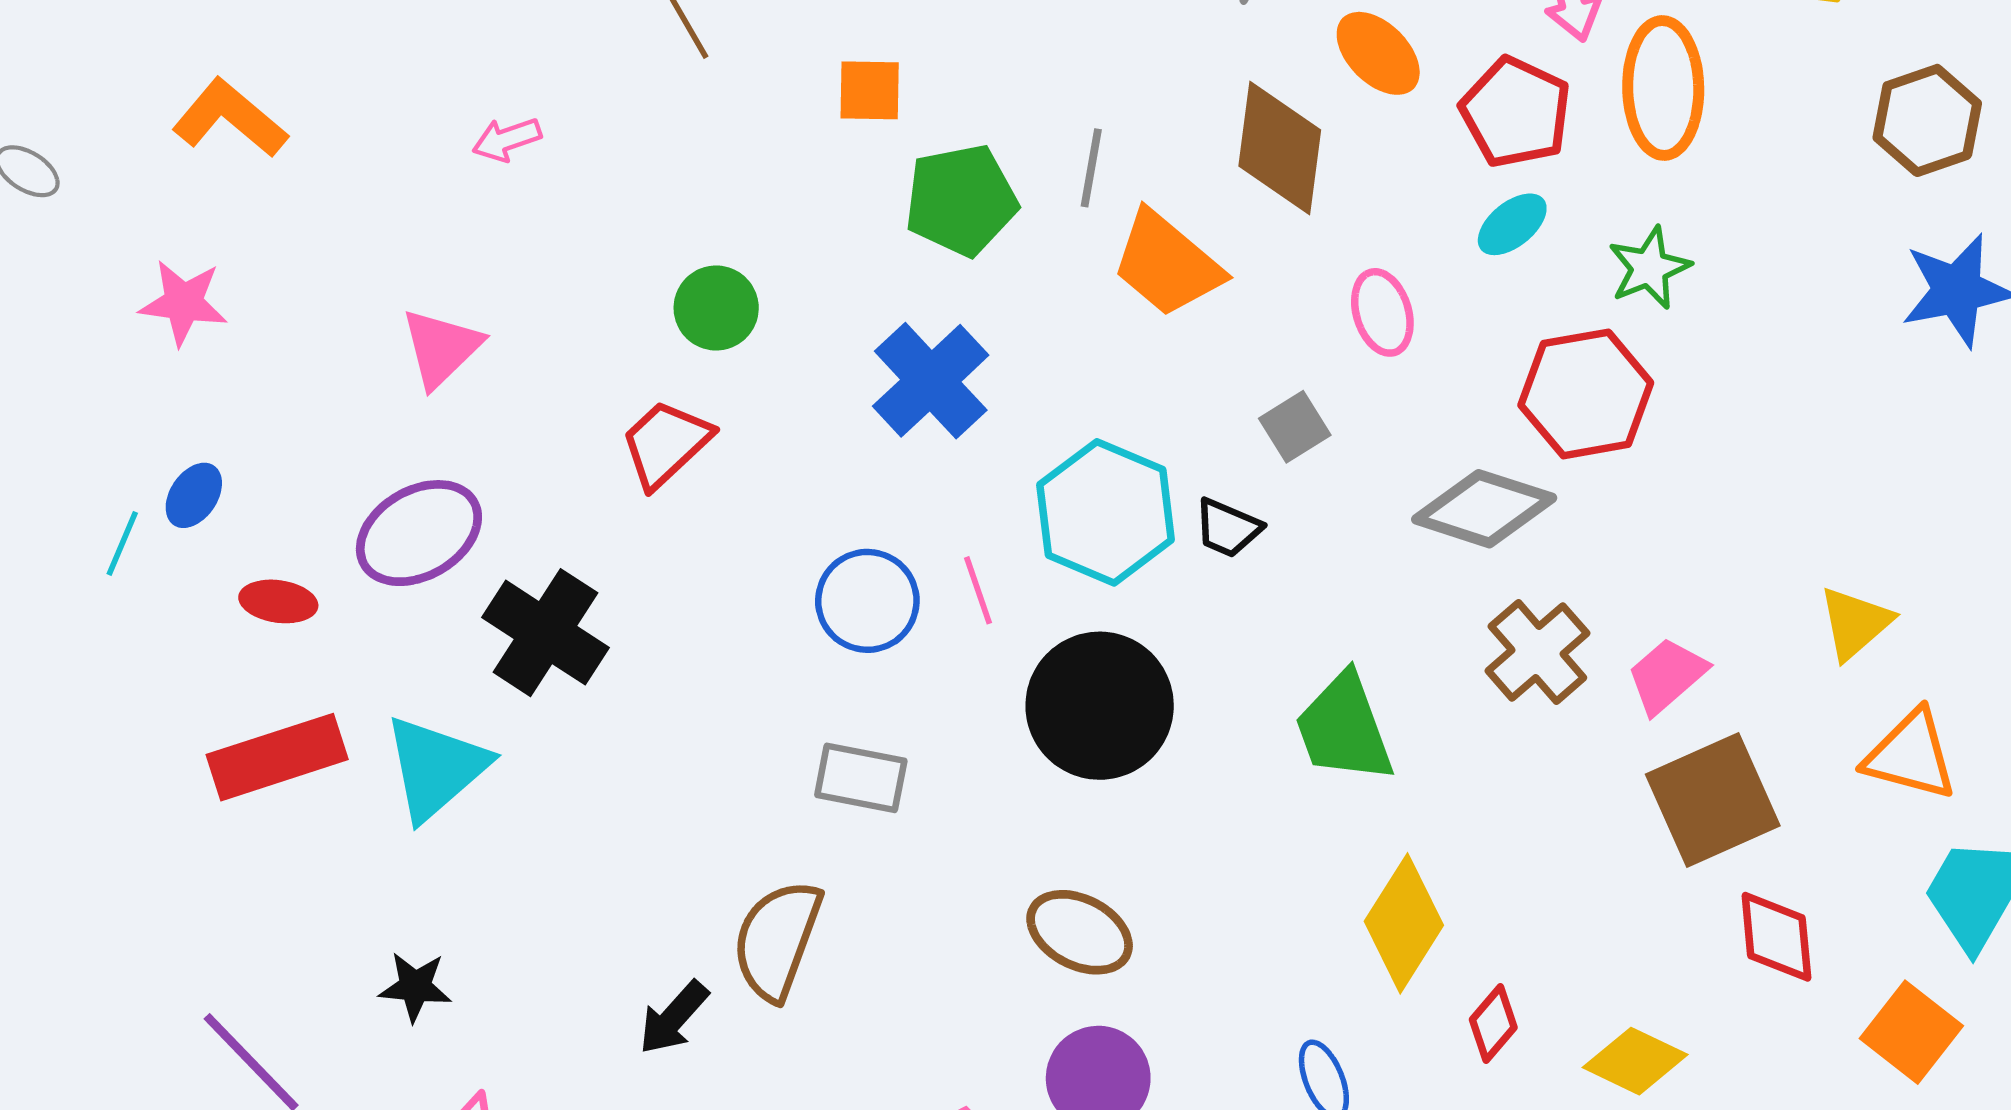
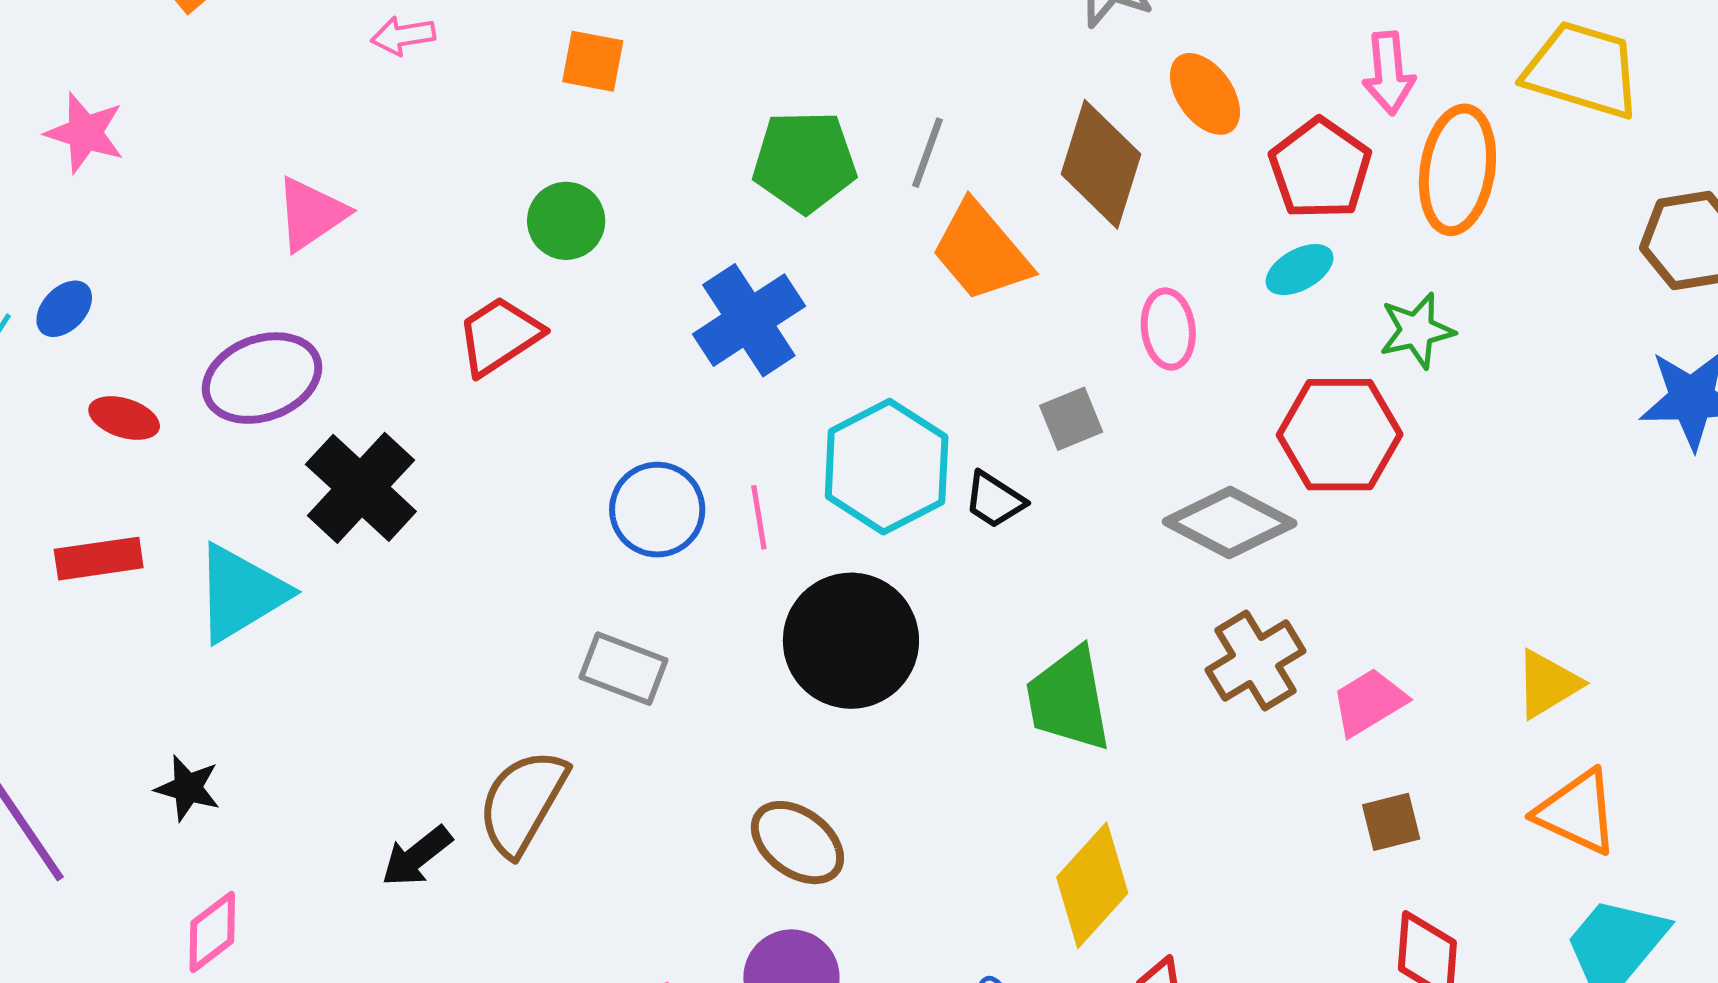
orange square: (870, 90) -> (593, 61), moved
red rectangle: (277, 757) -> (99, 559), size x0.7
brown square: (1713, 800) -> (1391, 822), size x0.5

